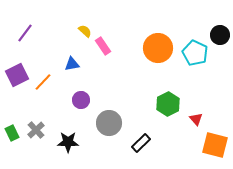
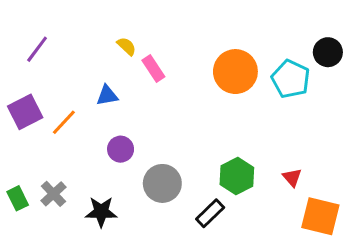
green hexagon: (168, 104) -> (237, 176), moved

